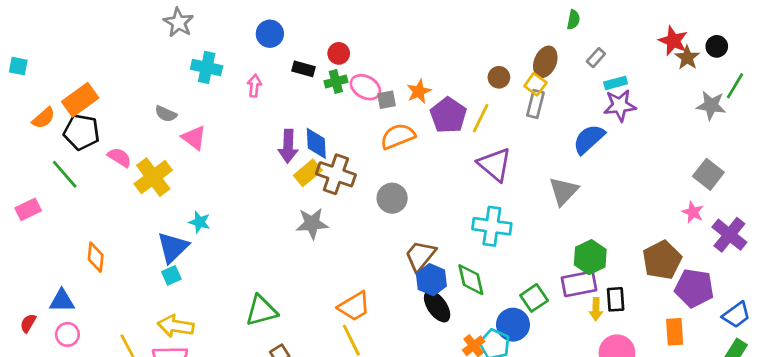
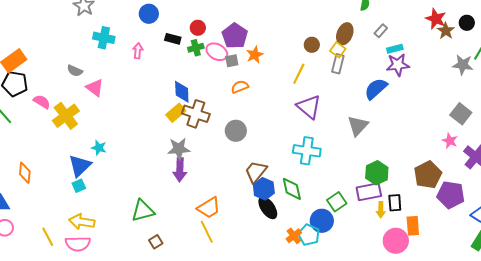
purple pentagon: (448, 115) -> (235, 36), moved
orange semicircle: (398, 136) -> (240, 87), size x0.7
purple arrow: (288, 146) -> (180, 170), moved
orange rectangle: (675, 332) -> (413, 226), moved

